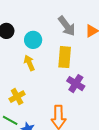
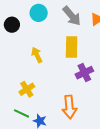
cyan circle: (33, 40) -> (39, 13), moved
purple cross: (76, 84) -> (84, 73), turned 36

